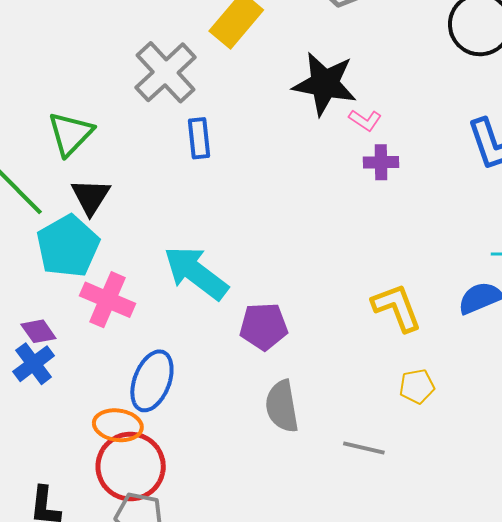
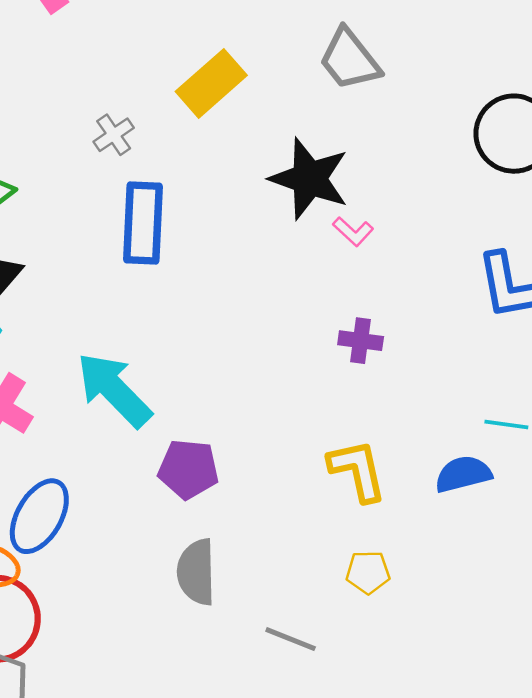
gray cross: (166, 72) -> (114, 135), size x0.5
blue rectangle: (199, 138) -> (143, 223), size x1.6
purple cross: (381, 162) -> (361, 341), moved

